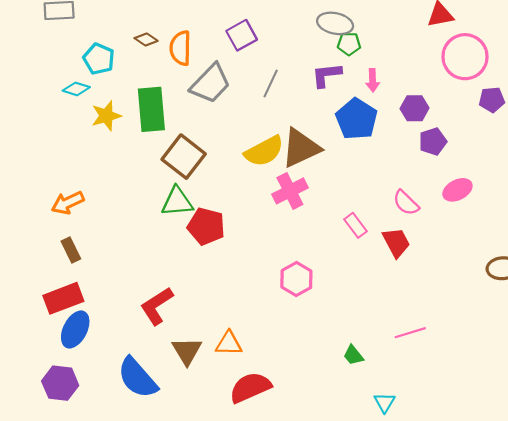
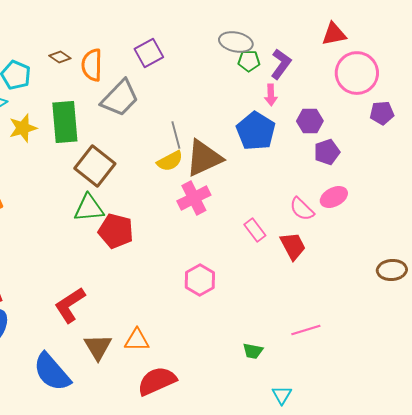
purple L-shape: (326, 75) -> (281, 64), moved, turned 132
gray line: (271, 84) -> (176, 135), moved, turned -40
yellow semicircle: (264, 151) -> (170, 161), size x0.7
pink ellipse: (457, 190) -> (334, 197), moved
green trapezoid: (353, 355) -> (253, 351), turned -40

